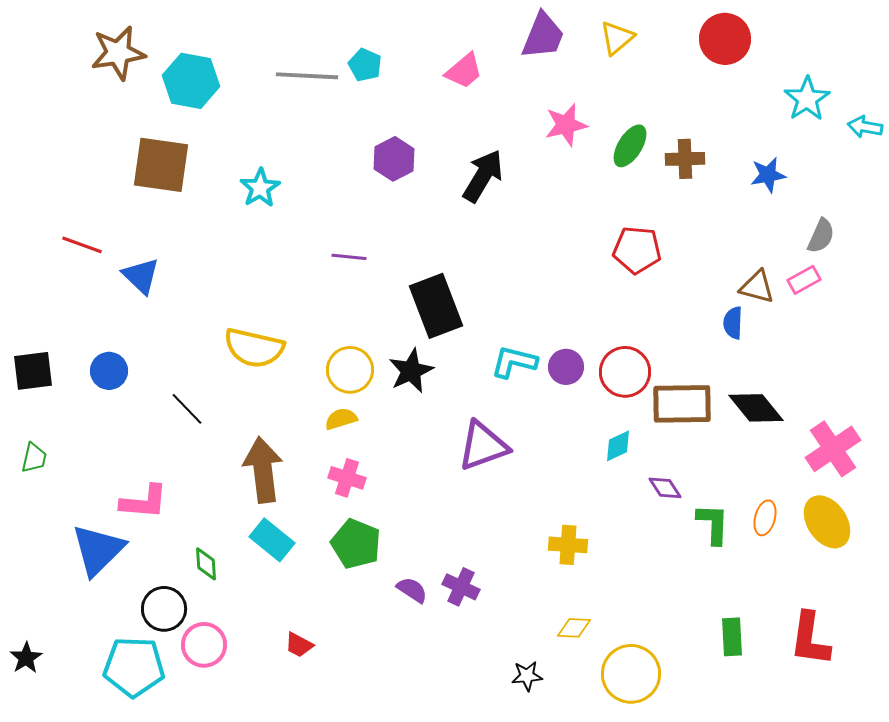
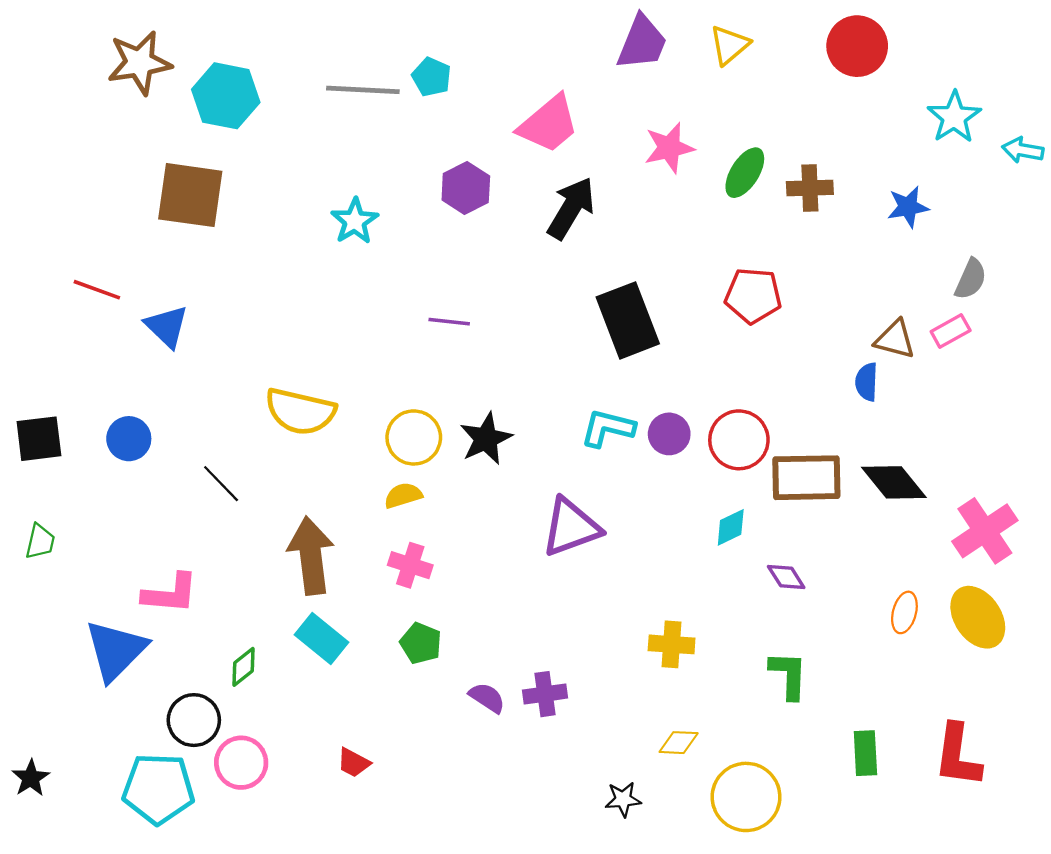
pink trapezoid: (464, 71) -> (549, 124), moved, size x1.4
cyan star: (260, 188) -> (355, 221), moved
purple line: (349, 257) -> (449, 322), moved
black rectangle: (436, 306) -> (628, 320), moved
green L-shape: (713, 524) -> (789, 675), moved
green pentagon: (356, 544) -> (421, 643), size x0.7
green diamond: (206, 564) -> (243, 667), turned 56
purple cross: (461, 587) -> (545, 694), turned -33

